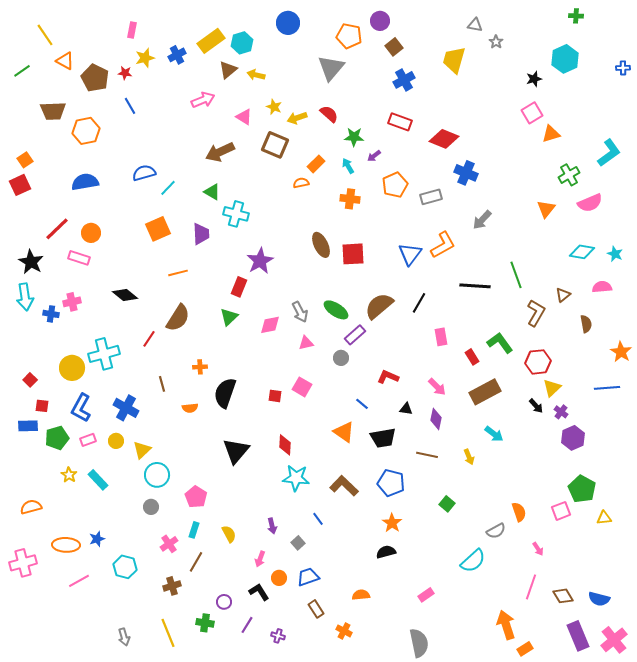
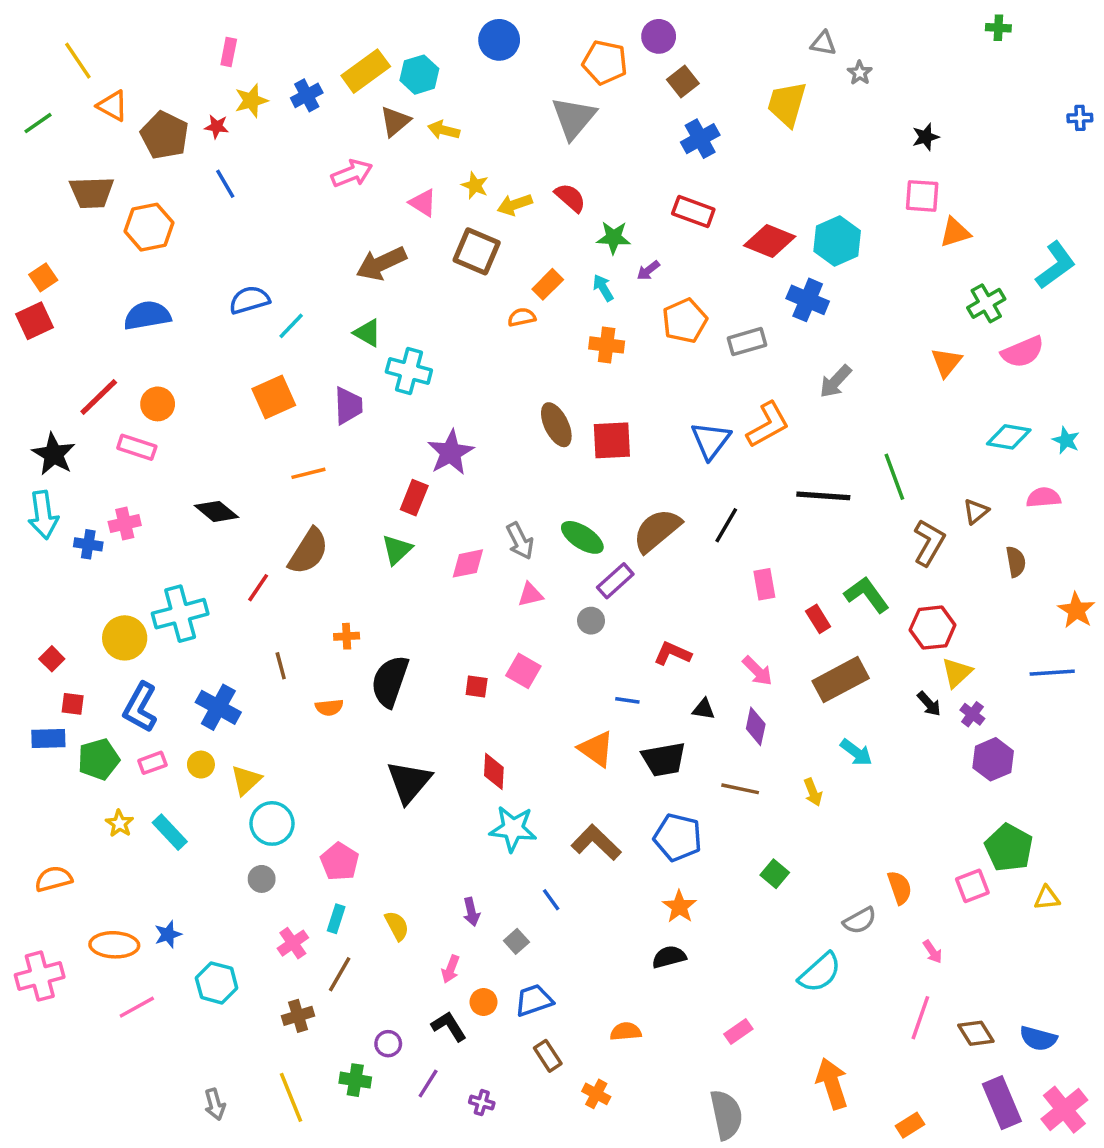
cyan hexagon: (565, 59) -> (837, 241), moved
pink square: (532, 113) -> (922, 196), turned 35
blue line: (362, 404) -> (627, 700), turned -32
orange arrow: (506, 625) -> (832, 1084), moved

